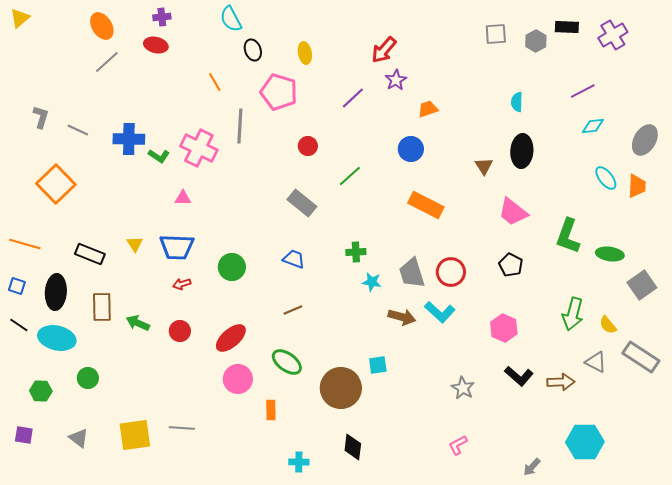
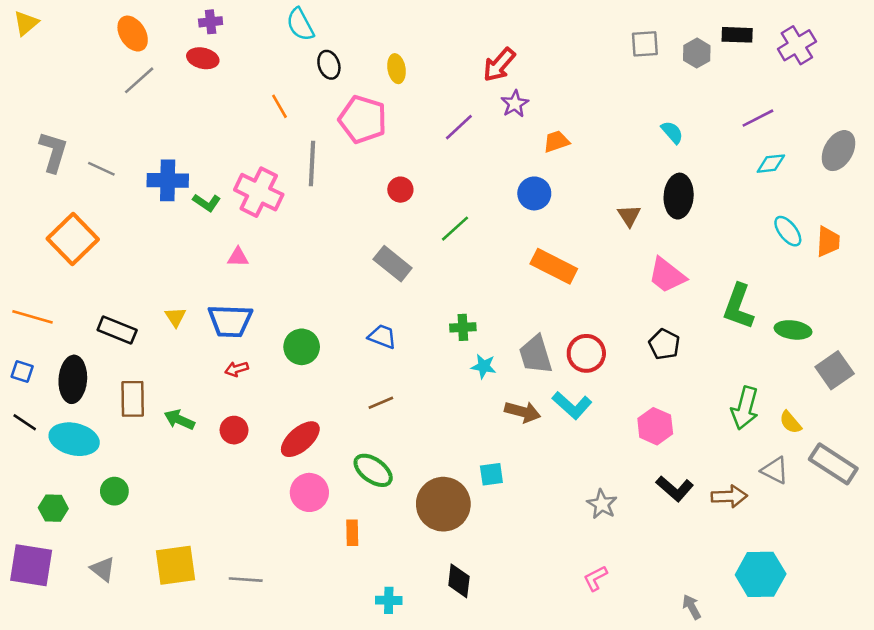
cyan semicircle: (517, 102) -> (672, 132), turned 138
gray L-shape: (41, 117) -> (53, 152), size x1.4
gray ellipse: (645, 140) -> (839, 151), moved
gray line: (182, 428) -> (246, 580), moved
purple square: (24, 435) -> (31, 565), size x1.8
gray arrow: (532, 467) -> (692, 607), turned 108

